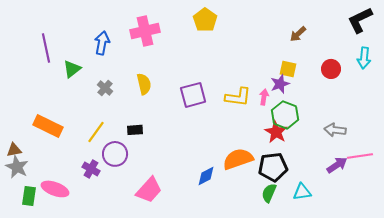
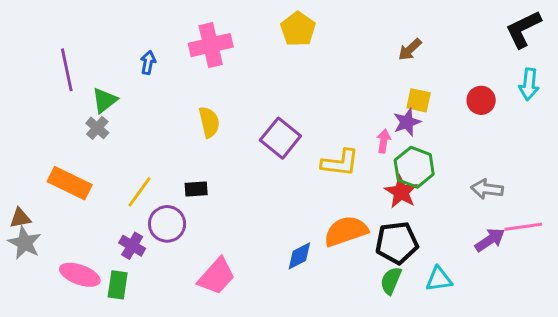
brown arrow: (298, 34) -> (410, 49), moved
blue arrow: (102, 43) -> (148, 63), size x0.7
gray cross: (105, 88) -> (97, 128), moved
purple square: (193, 95) -> (280, 138), turned -36
yellow L-shape: (238, 97) -> (340, 163), moved
green rectangle: (29, 196) -> (118, 285), moved

